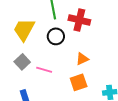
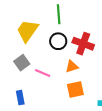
red cross: (79, 20) -> (83, 44), moved
orange triangle: (82, 59) -> (72, 66), moved

